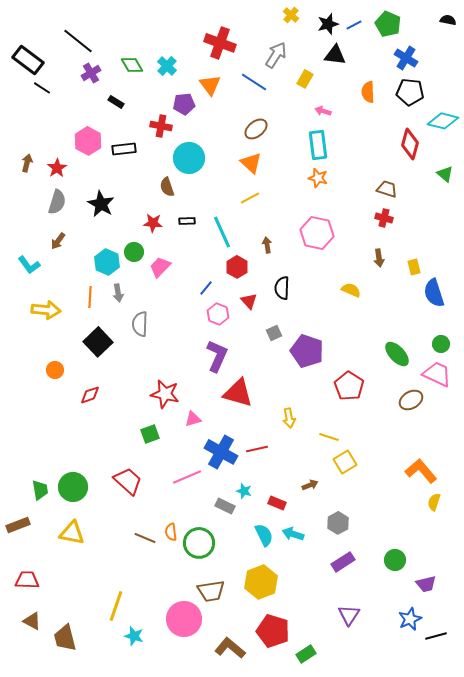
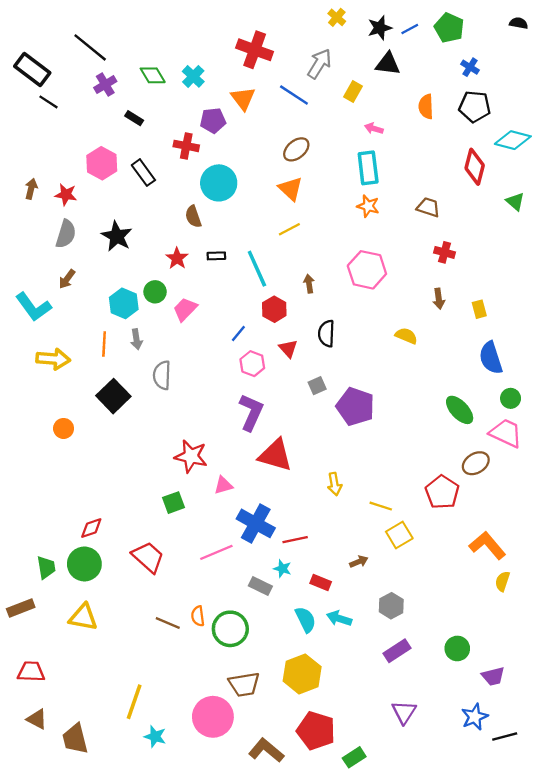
blue cross: (406, 58) -> (470, 67), size x0.7
black rectangle: (124, 149) -> (143, 173), turned 60
red star: (57, 168) -> (66, 195), turned -30
brown trapezoid: (387, 189) -> (428, 207), moved
red star: (153, 223) -> (177, 258), turned 30
cyan L-shape: (29, 265) -> (33, 307), size x1.4
blue semicircle: (434, 293) -> (491, 358), moved
red pentagon: (349, 386) -> (442, 492), moved
red diamond: (90, 395) -> (91, 528), moved
red line: (257, 449) -> (295, 540), moved

